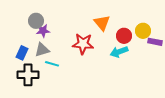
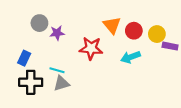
purple star: (43, 31) -> (57, 33), moved
red circle: (124, 36) -> (134, 31), moved
gray triangle: (42, 50) -> (61, 83), moved

